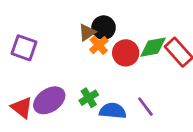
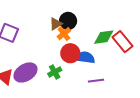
red circle: (126, 53) -> (70, 53), moved
purple line: (145, 107) -> (96, 81), turned -63
blue semicircle: (113, 111) -> (85, 58), moved

